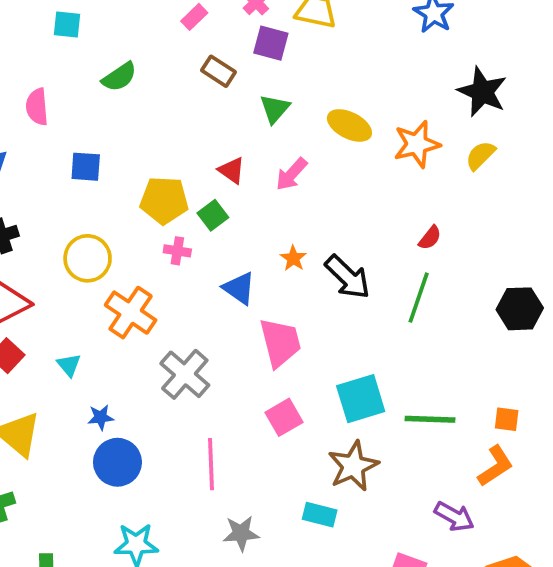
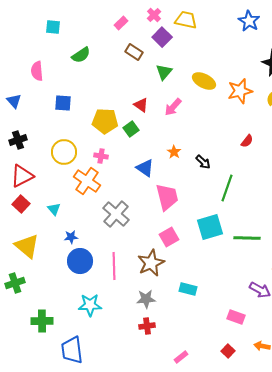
purple square: (271, 43) -> (162, 37), turned 30
pink cross: (177, 251) -> (101, 156), moved
black arrow: (348, 277) -> (203, 162), size x0.6
green line: (419, 298) -> (227, 188), moved
pink line: (211, 464) -> (114, 266), moved
brown star: (353, 466) -> (151, 263), moved

